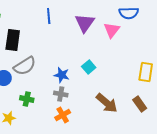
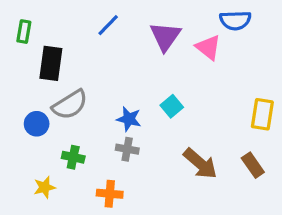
blue line: (49, 16) -> (108, 25), turned 49
pink triangle: (112, 30) -> (208, 47), turned -30
orange cross: (63, 115) -> (110, 194), moved, turned 35

